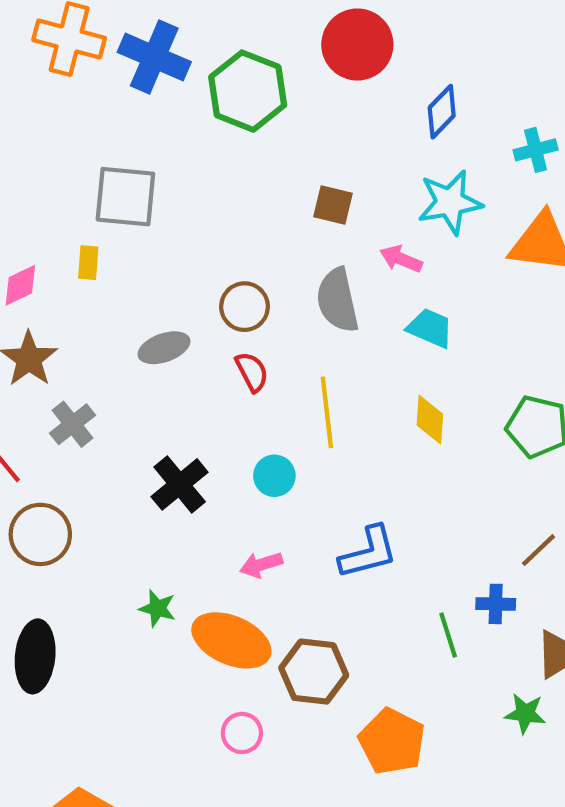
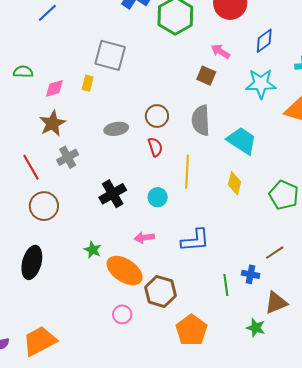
pink arrow: (401, 259) -> (221, 51), moved
cyan trapezoid: (430, 328) -> (242, 141), size x1.4

